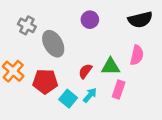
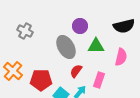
gray ellipse: (53, 44) -> (66, 47), moved
green triangle: (110, 67) -> (96, 46), moved
pink rectangle: (119, 89) -> (99, 80), moved

